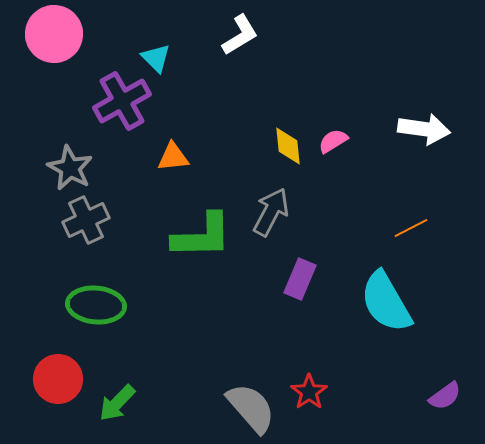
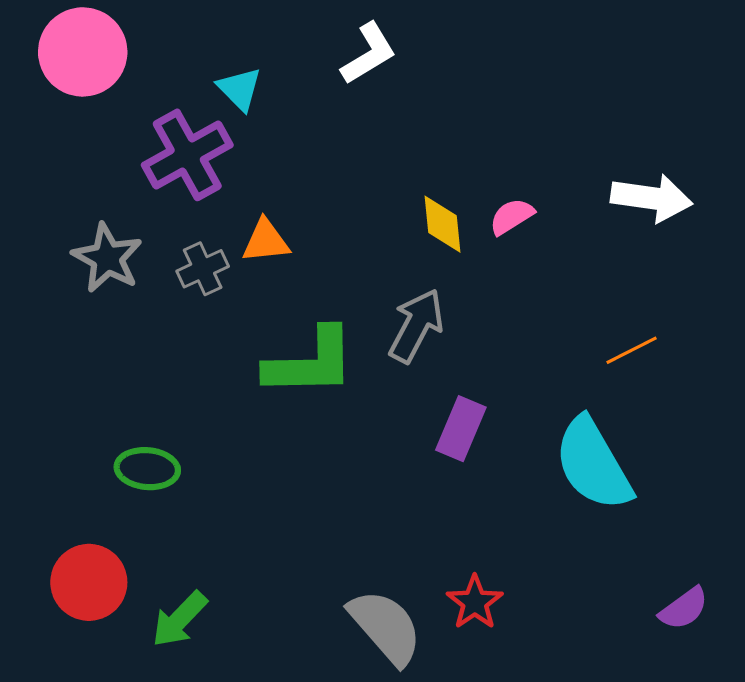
gray cross: (86, 220) -> (203, 269), moved, size x0.7
green ellipse: (96, 305) -> (147, 469), size x0.7

